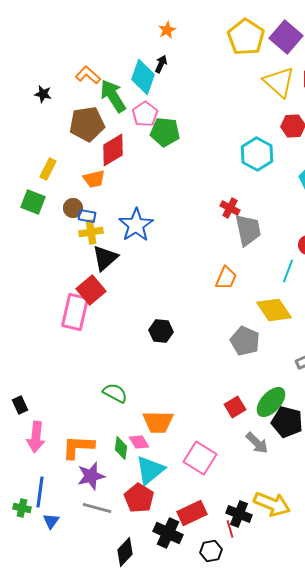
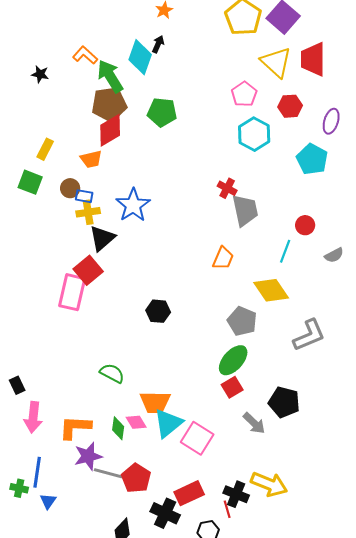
pink pentagon: (145, 114) -> (244, 94), moved
brown pentagon: (87, 124) -> (109, 104), moved
green ellipse: (271, 402) -> (233, 360), moved
cyan triangle: (150, 470) -> (168, 423), moved
gray line: (97, 508) -> (108, 473), moved

